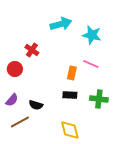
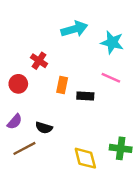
orange rectangle: (72, 73) -> (62, 85), moved
black rectangle: (70, 95) -> (85, 96), moved
green cross: (99, 99) -> (121, 148), moved

